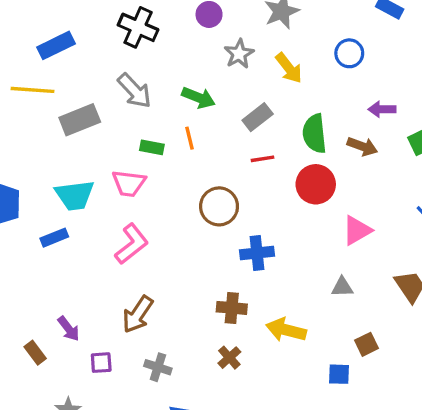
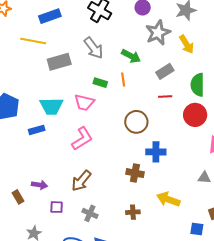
gray star: (239, 54) -> (158, 33), size x1.4
brown cross: (232, 308) -> (135, 173), moved
purple arrow: (69, 329) -> (39, 185), turned -49
brown cross: (229, 358) -> (133, 212), turned 32

